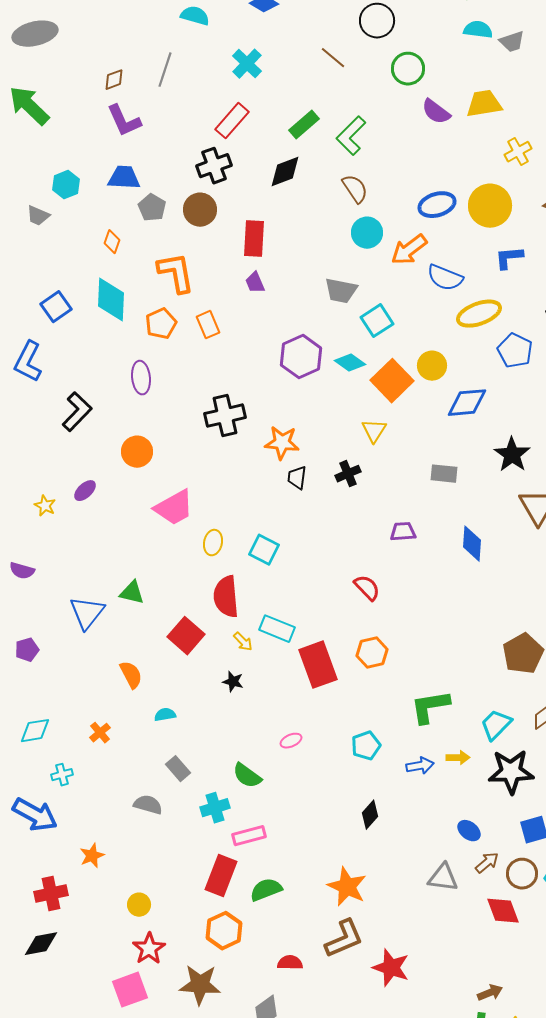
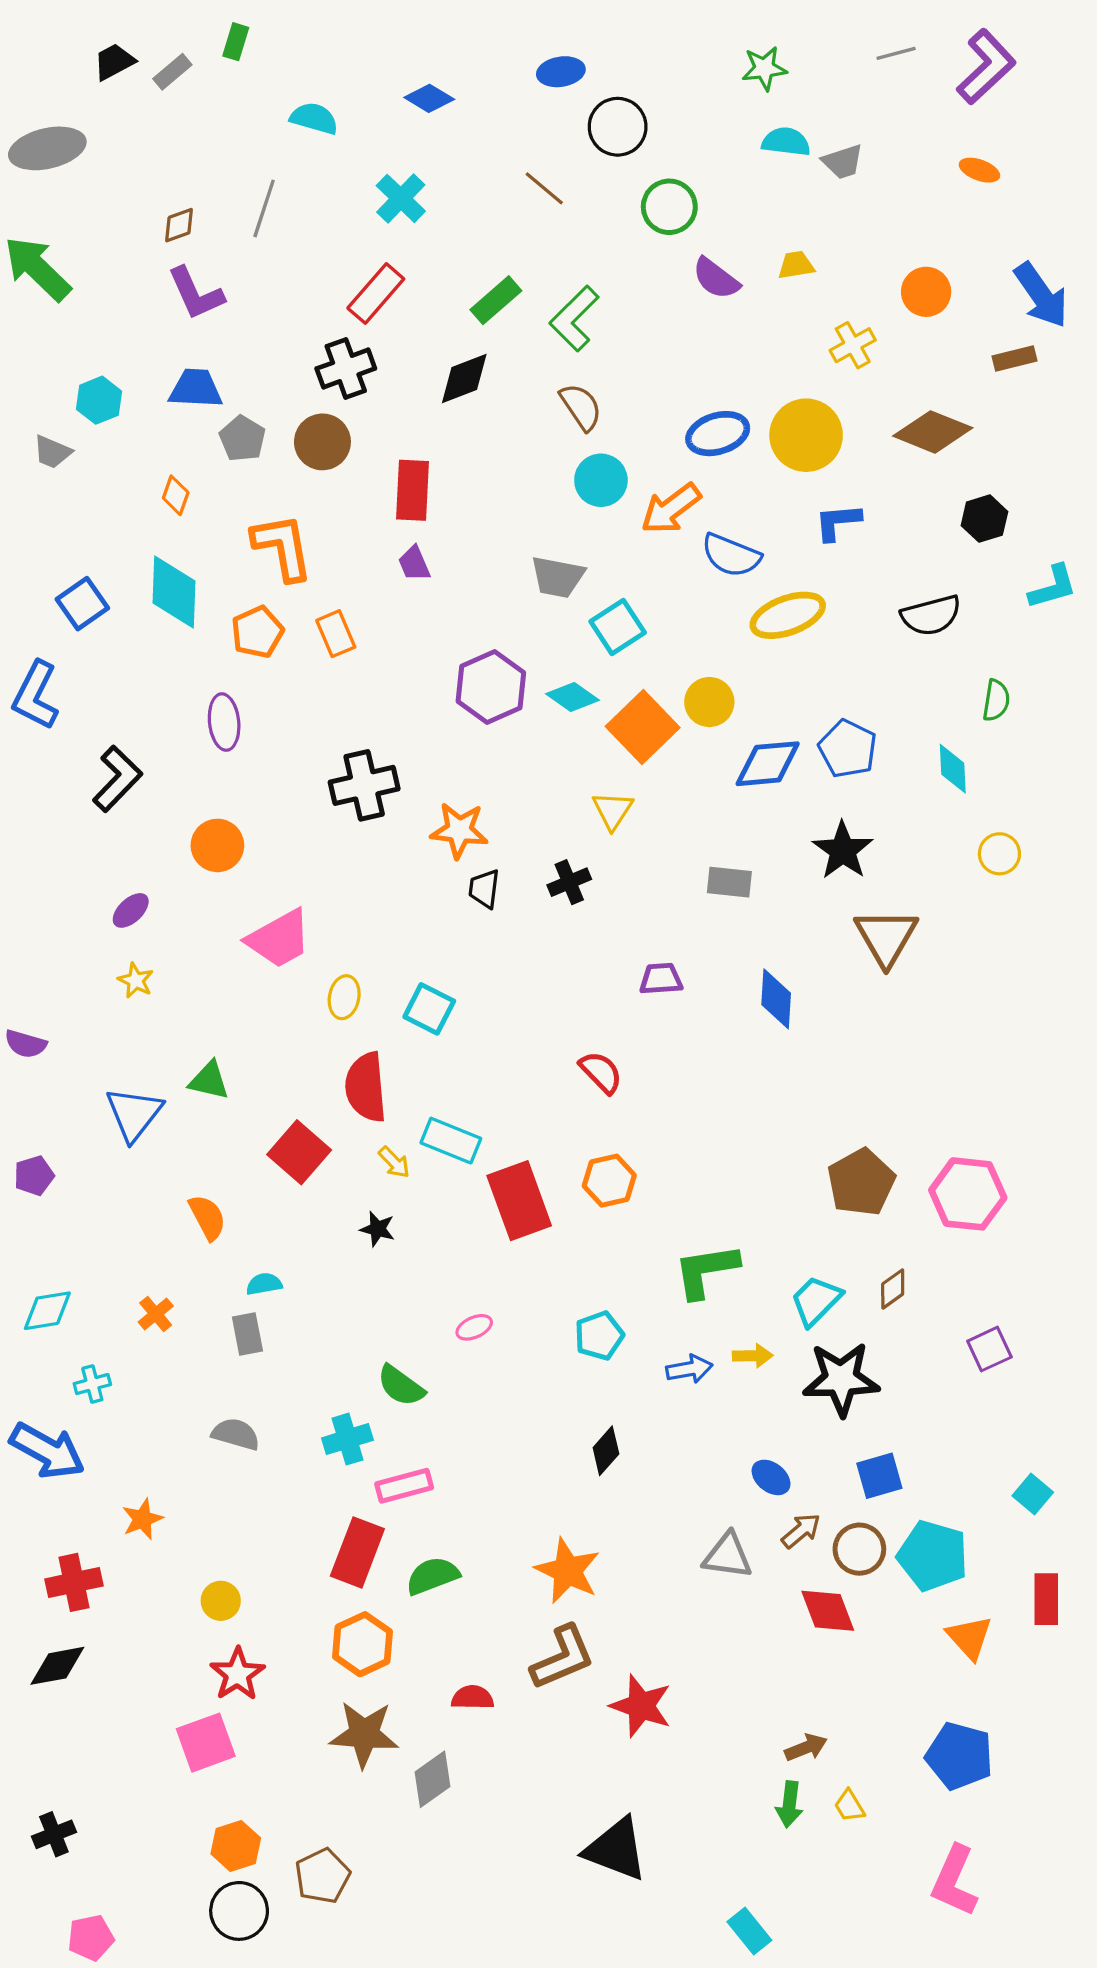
yellow trapezoid: (484, 104) -> (796, 265), size x0.6
blue pentagon: (515, 351) -> (848, 749), moved
yellow star: (45, 506) -> (136, 980), moved
gray rectangle: (178, 769) -> (247, 1334), moved, turned 30
brown star: (200, 985) -> (364, 1734), moved

